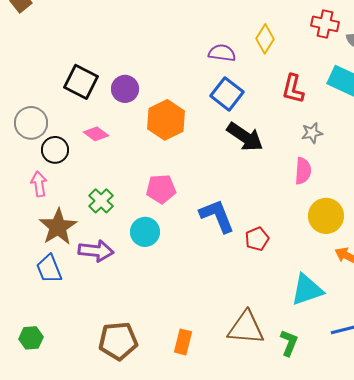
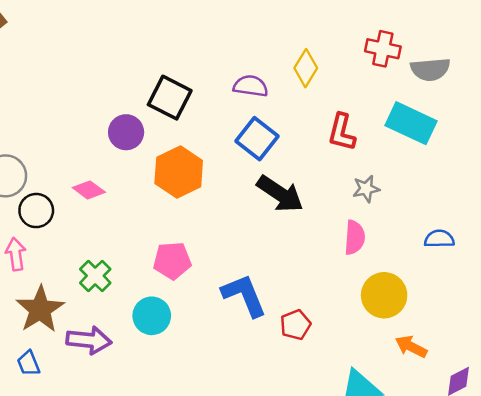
black square: (81, 82) -> (170, 98), moved
blue trapezoid: (49, 269) -> (28, 363), size x0.7

